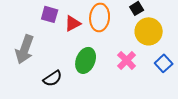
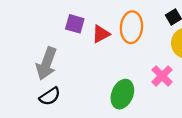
green ellipse: (86, 60) -> (122, 94), moved
black semicircle: (53, 78) -> (50, 96), moved

